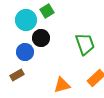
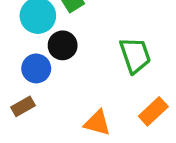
orange triangle: (62, 85) -> (97, 123), turned 30

